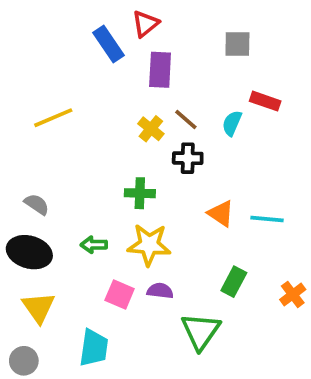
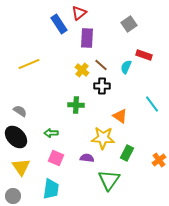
gray square: (237, 44) -> (129, 24), turned -35
cyan line: (267, 219) -> (152, 104), moved, turned 48
yellow star: (149, 245) -> (103, 138), moved
black ellipse: (29, 252) -> (16, 137), turned 30
pink square: (120, 294) -> (56, 158), moved

